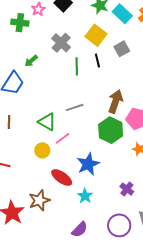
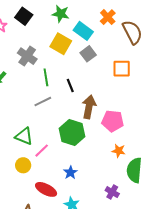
cyan rectangle: (122, 14) -> (83, 31), moved
black line: (97, 60) -> (70, 85), moved
gray line: (75, 107) -> (43, 102), moved
green hexagon: (111, 130) -> (72, 132), moved
blue star: (88, 164) -> (70, 173), size x0.6

